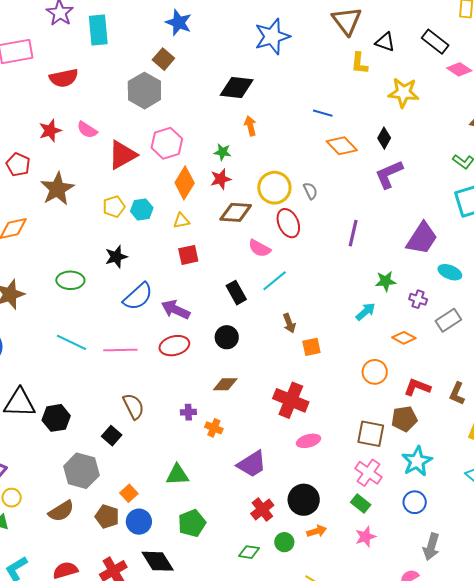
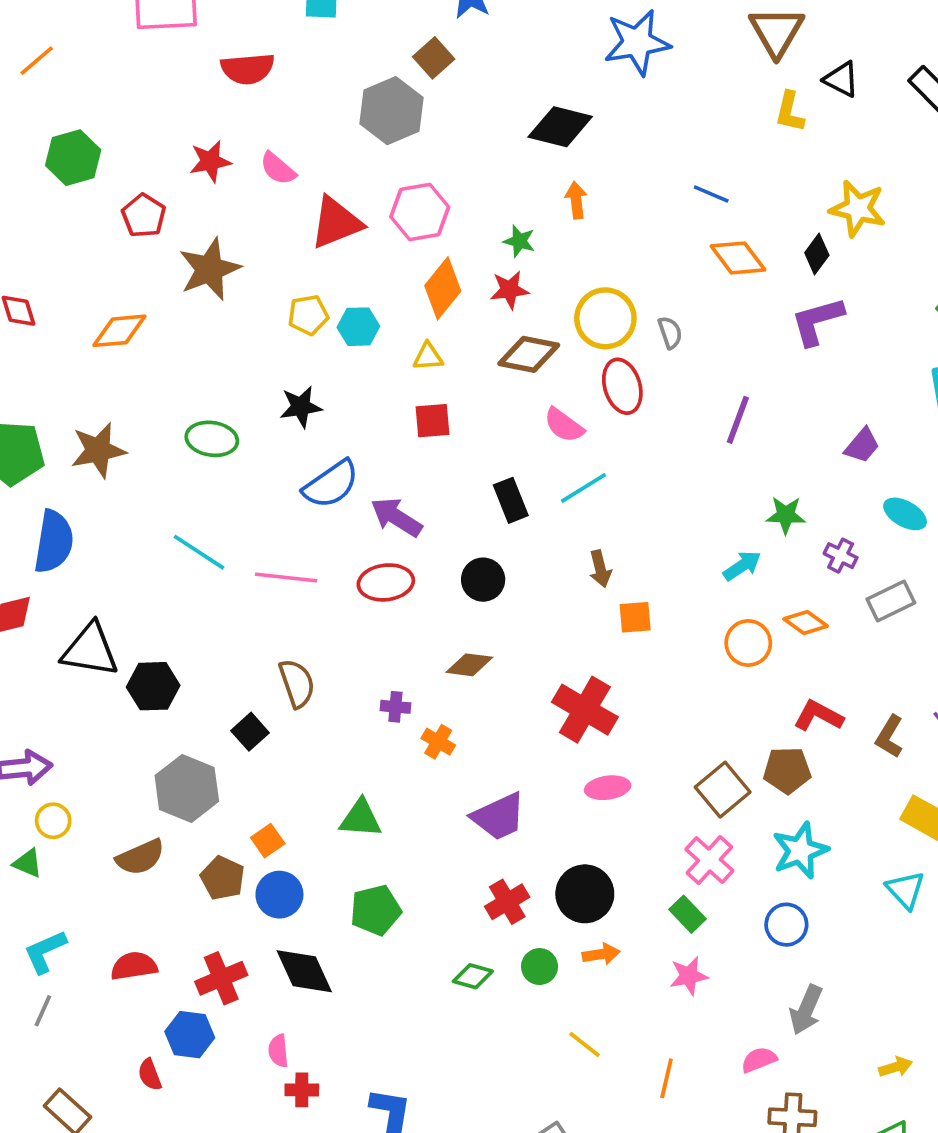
yellow star: (403, 93) -> (858, 208), moved
purple trapezoid: (422, 238) -> (862, 446), size x0.6
orange circle: (375, 372) -> (748, 643), moved
brown square: (371, 434) -> (723, 790), turned 32

